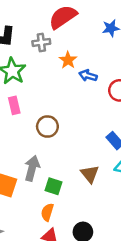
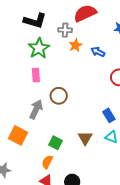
orange star: (68, 60) -> (75, 45), moved
blue arrow: (88, 76) -> (98, 52), moved
gray arrow: (32, 168) -> (36, 109), moved

